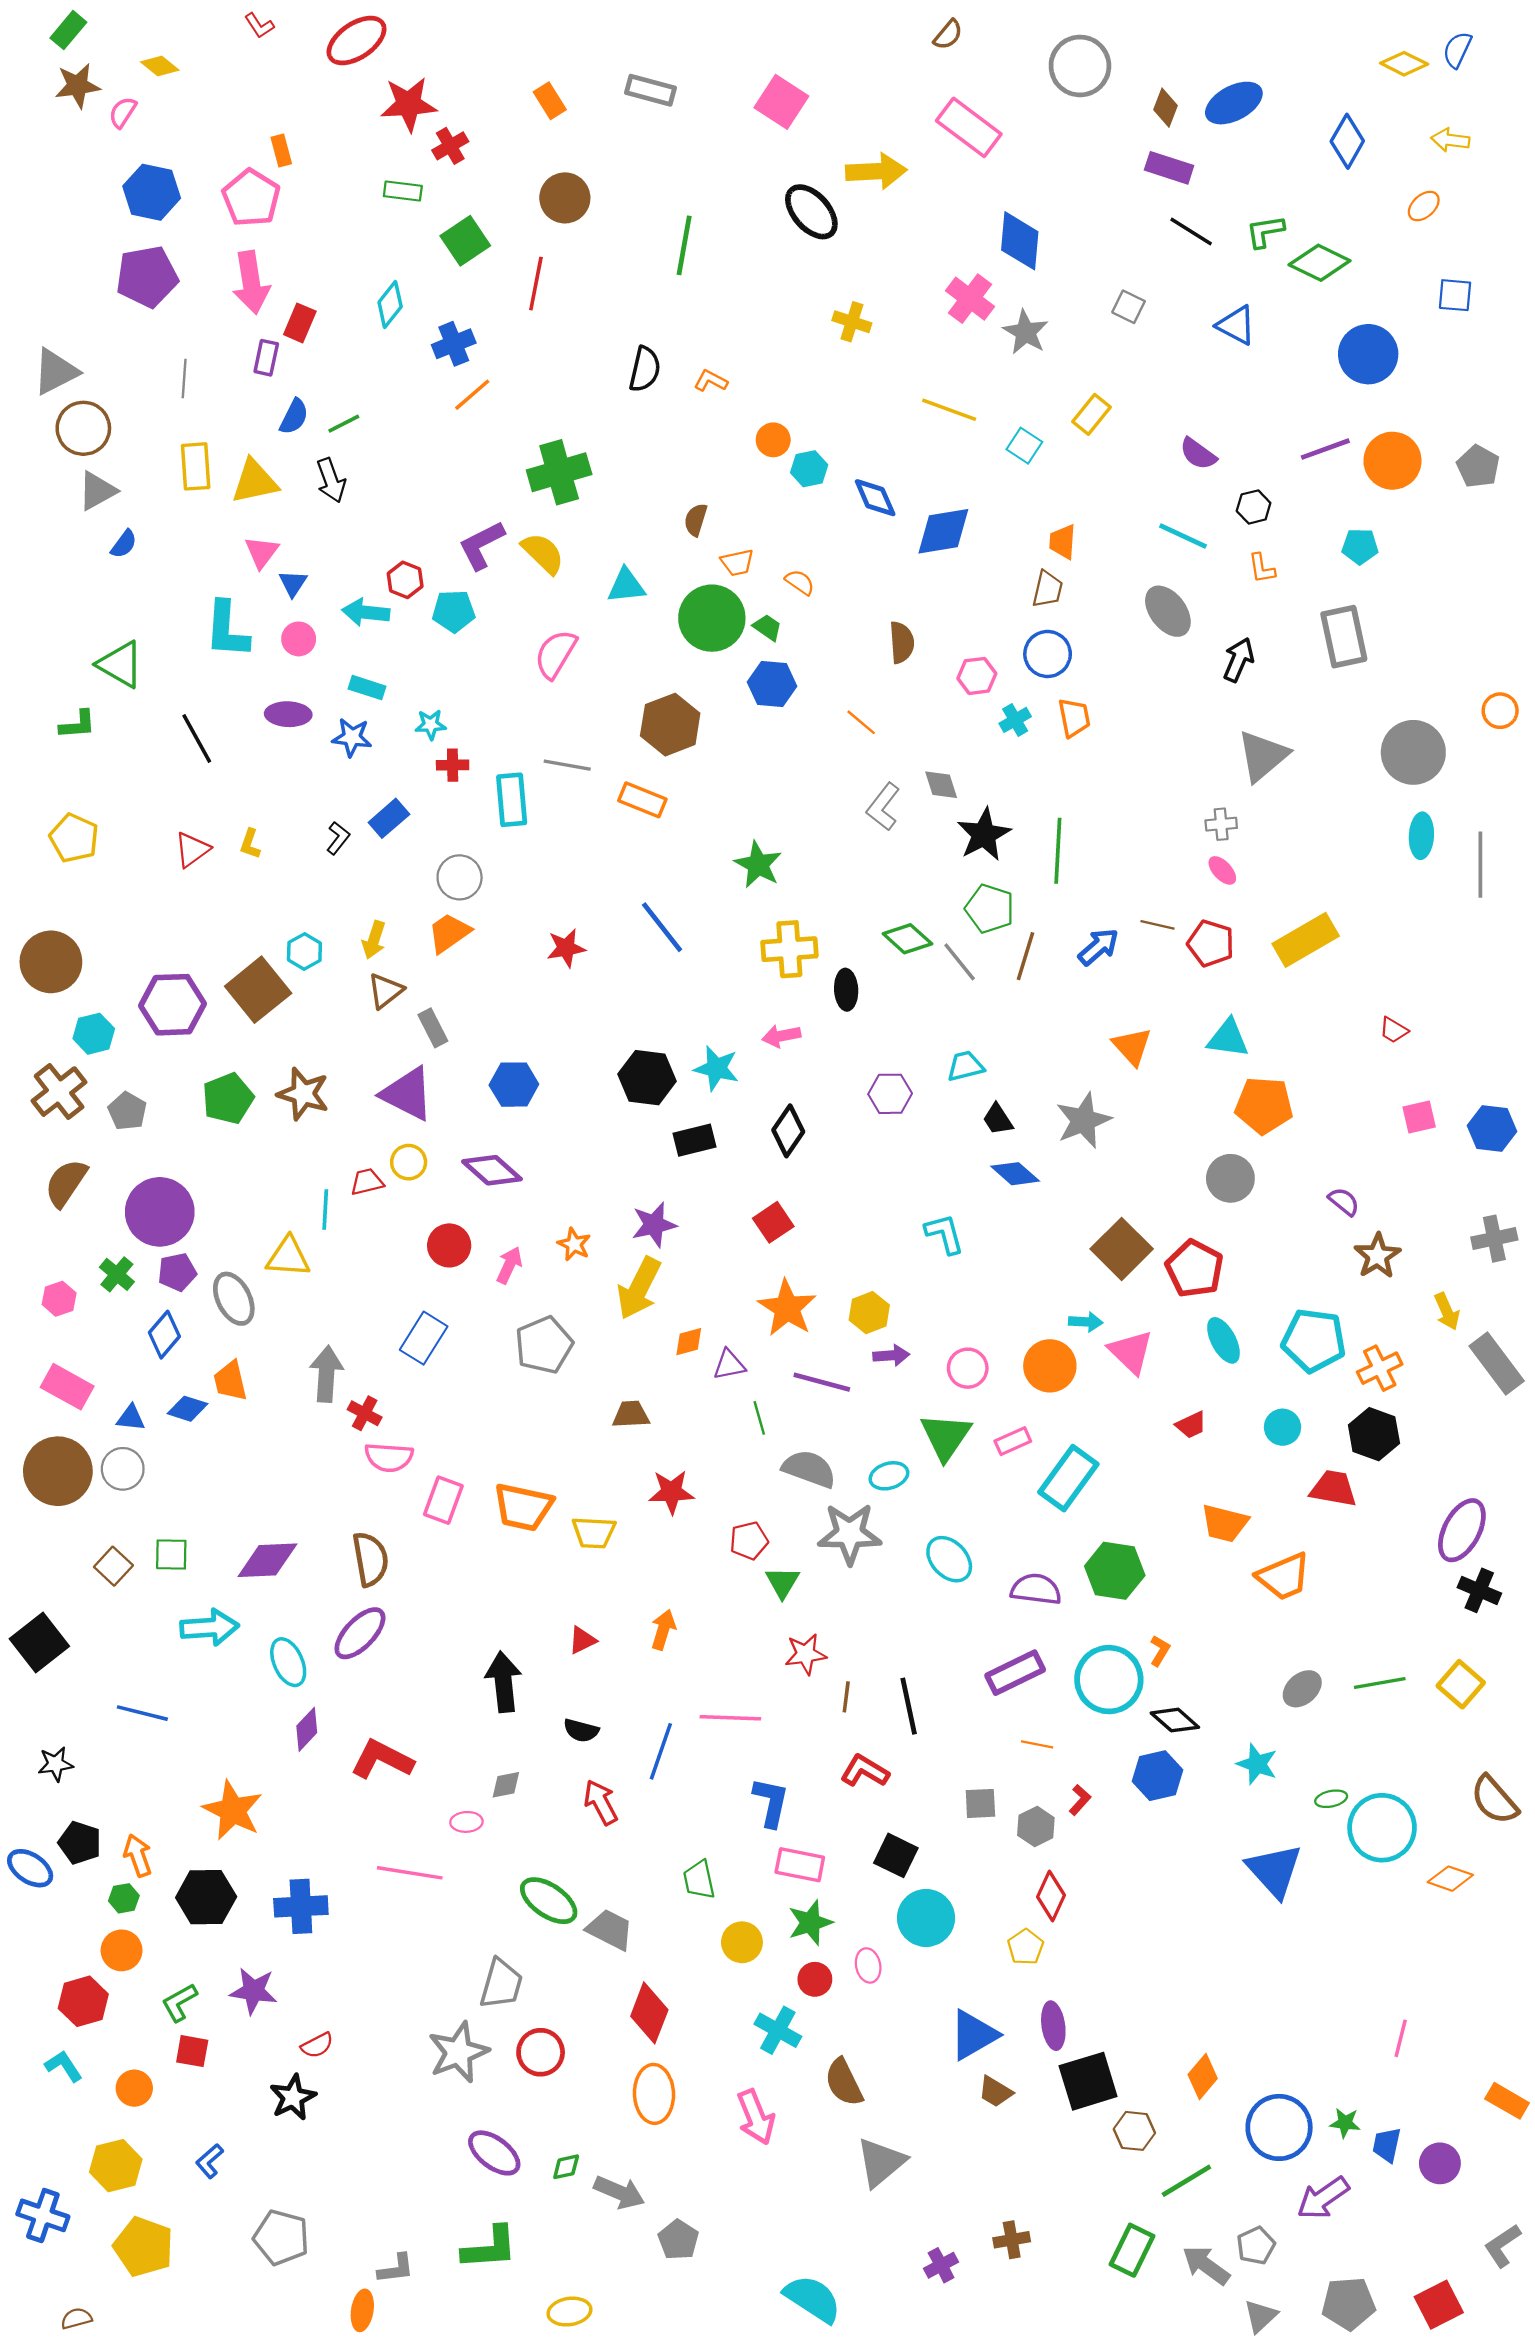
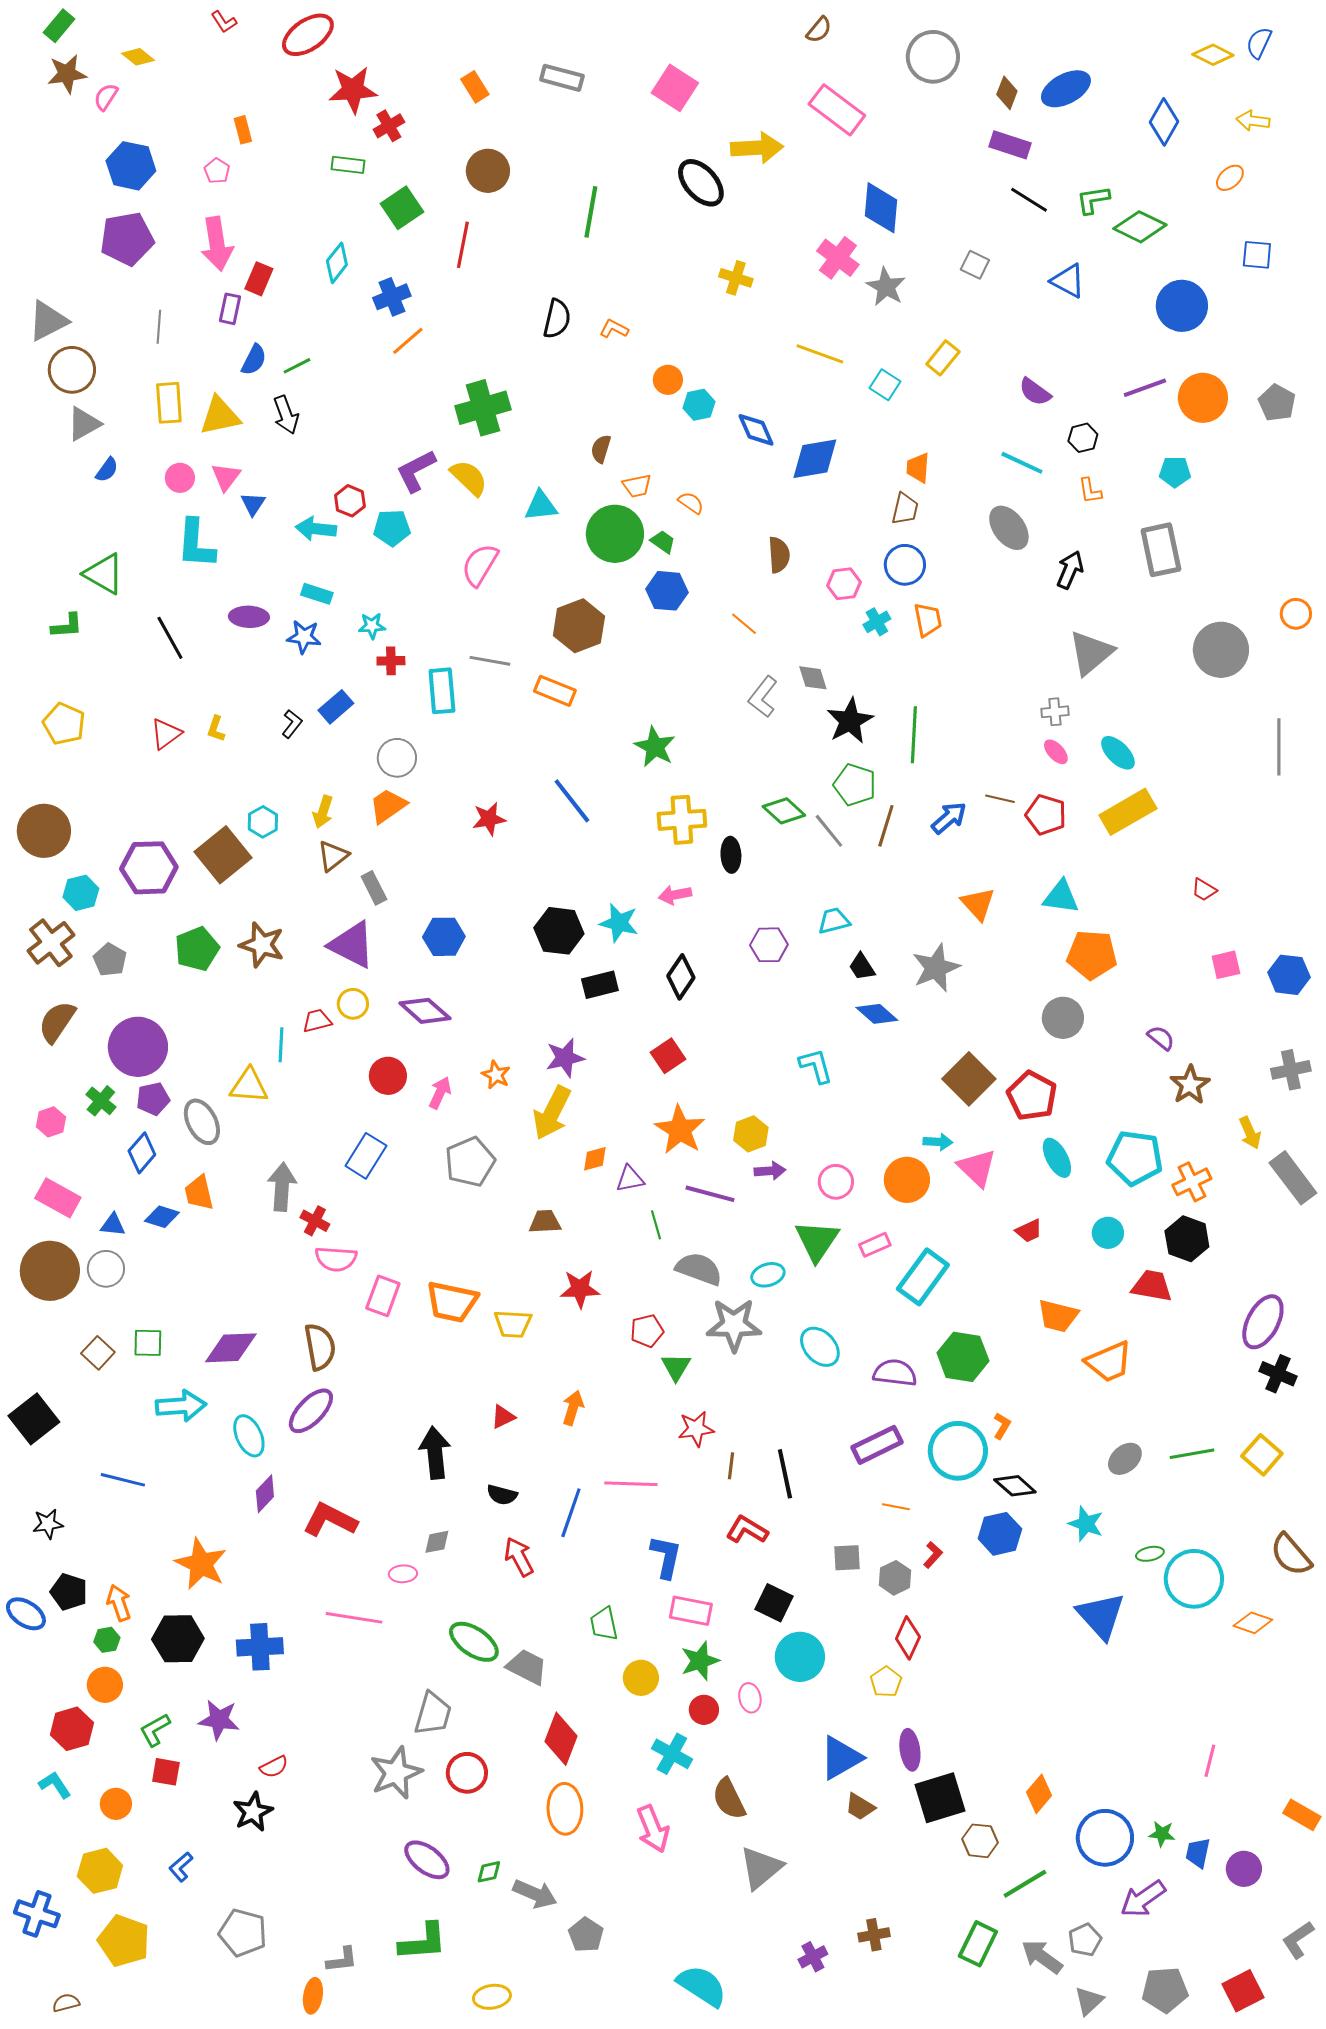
pink pentagon: (251, 198) -> (217, 171), size x0.5
pink circle: (299, 639) -> (180, 478), moved
cyan ellipse: (1421, 836) -> (1118, 753), moved, turned -48

